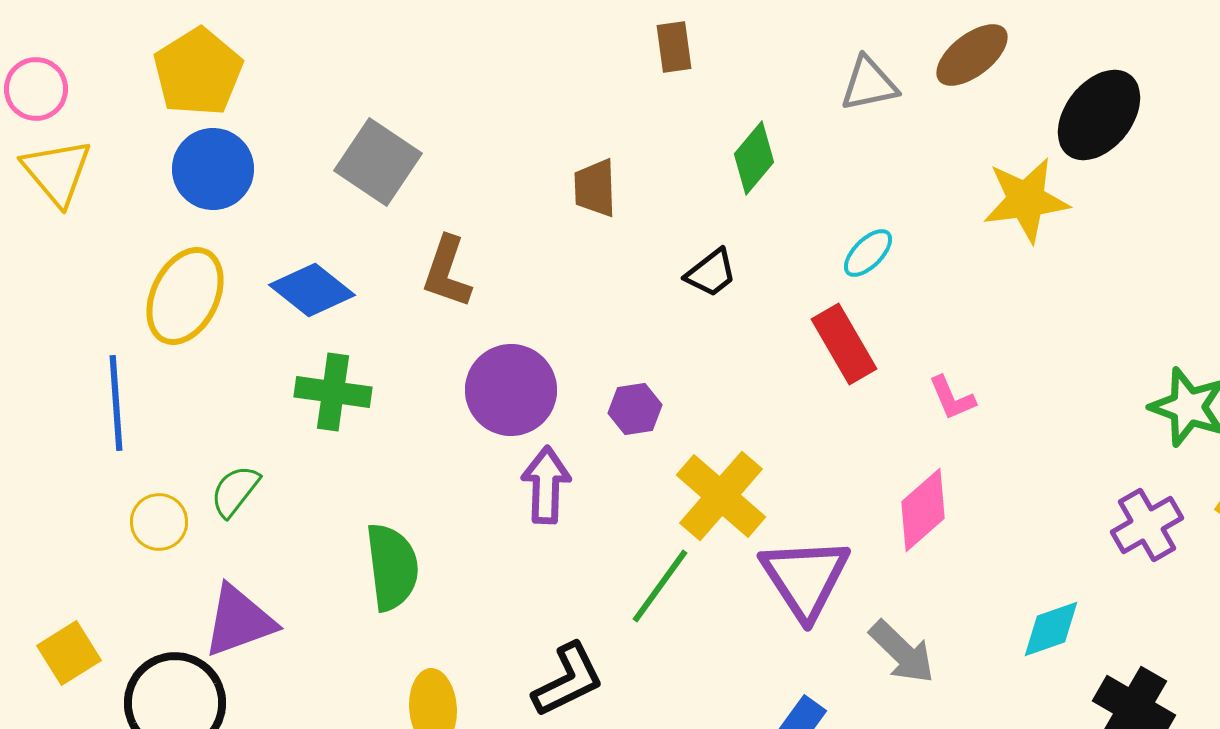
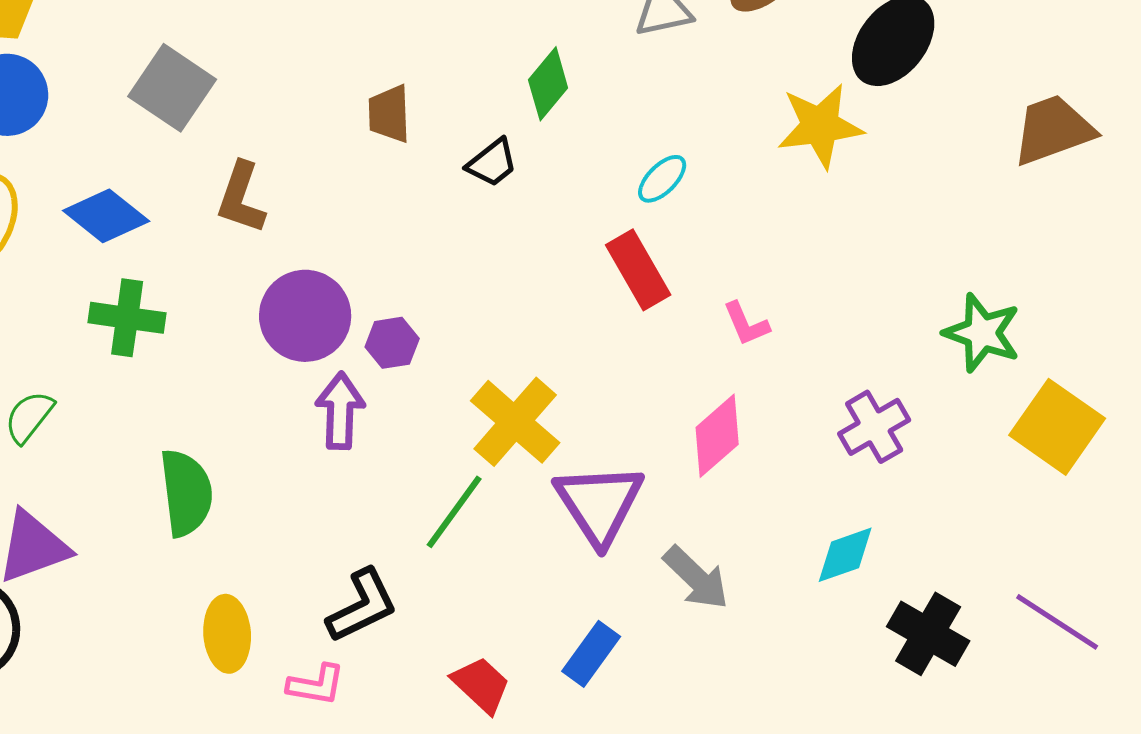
black trapezoid: (711, 273) -> (492, 163), moved
purple hexagon: (635, 409) -> (392, 343), moved
purple cross: (1147, 525) -> (874, 427), moved

